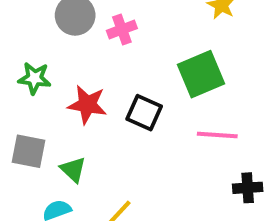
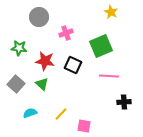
pink cross: (122, 29) -> (66, 33), moved
gray square: (28, 151) -> (16, 84), turned 30
green triangle: (73, 170) -> (42, 84), moved

